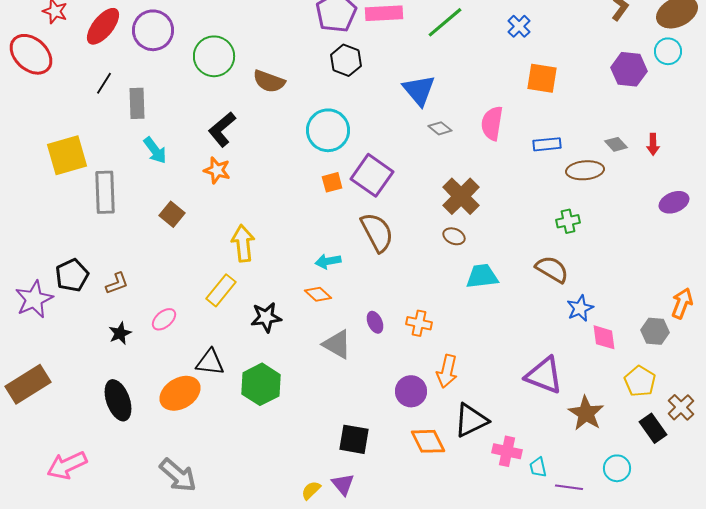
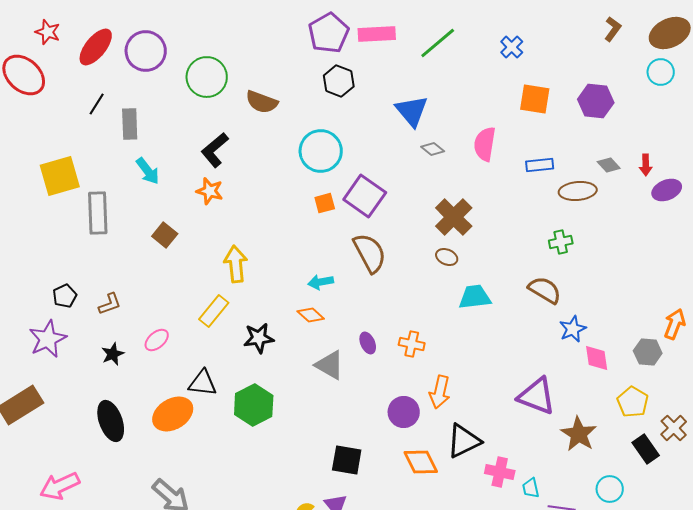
purple hexagon: (629, 69) -> (596, 101), moved
purple ellipse: (674, 202) -> (667, 190), moved
black pentagon: (72, 275) -> (65, 296), size x0.7
purple star: (34, 299) -> (48, 339), moved

